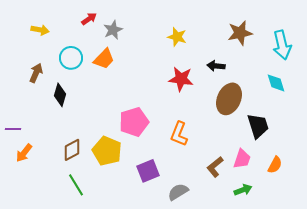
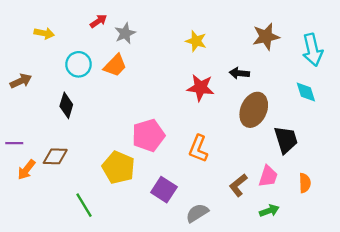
brown arrow: (36, 73) -> (21, 81), moved, turned 42
brown diamond: (72, 150) -> (55, 156), moved, turned 30
orange semicircle: (275, 165) -> (305, 183), turned -30
purple square: (148, 171) -> (164, 190), turned -35

